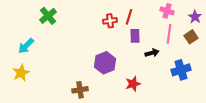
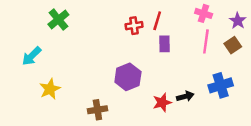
black arrow: (152, 53) -> (185, 96), moved
yellow star: (21, 73) -> (50, 89), moved

